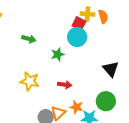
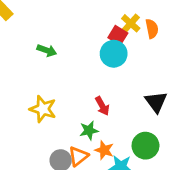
yellow cross: (88, 14) -> (131, 23), turned 32
green star: (58, 54) -> (89, 130), moved
red arrow: (65, 85) -> (102, 106), moved, turned 48

